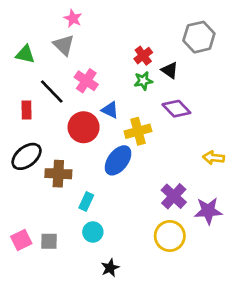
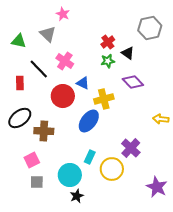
pink star: (73, 18) -> (63, 14), moved
cyan rectangle: (86, 202) -> (90, 157), moved
purple star: (208, 211) -> (157, 187), moved, turned 30
cyan circle: (93, 232) -> (70, 175), size x1.5
yellow circle: (170, 236) -> (112, 169), moved
pink square: (21, 240) -> (32, 160), moved
black star: (110, 268) -> (77, 196), moved

